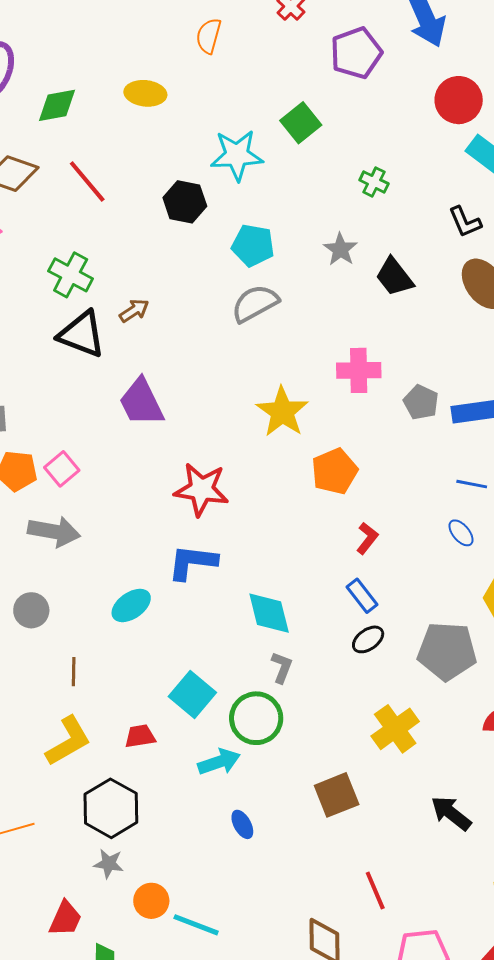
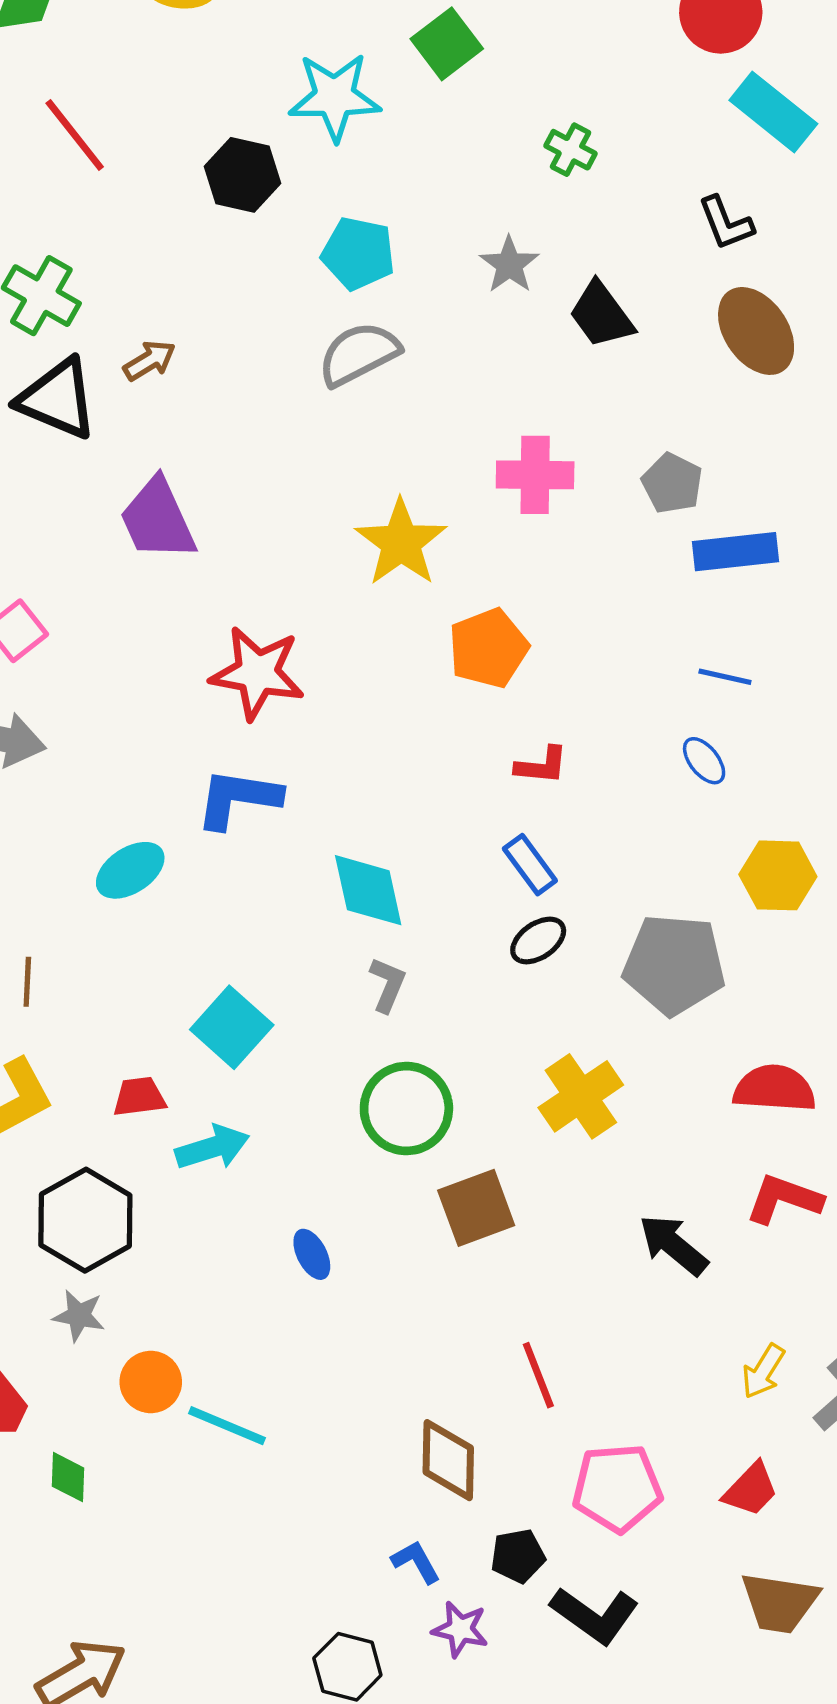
gray pentagon: (421, 402) -> (672, 483), moved
red L-shape: (367, 538) -> (542, 765), turned 56
green circle: (256, 718) -> (406, 1109), moved
cyan arrow: (219, 762) -> (212, 1148), moved

